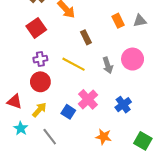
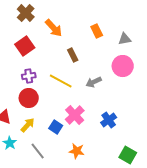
orange rectangle: (118, 21) -> (97, 31), moved
pink circle: (133, 59) -> (123, 66), moved
gray arrow: (108, 65) -> (94, 82), turned 84
orange star: (104, 137) -> (77, 151), moved

